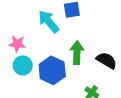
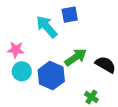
green arrow: (77, 53) -> (76, 57), turned 55

